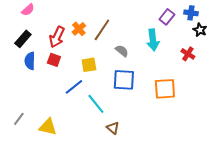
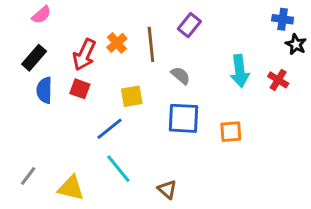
purple rectangle: (167, 17) -> (189, 25), moved
brown line: (102, 30) -> (151, 44), turned -40
cyan arrow: (153, 40) -> (240, 71), moved
orange square: (165, 89) -> (231, 132), moved, size x0.7
cyan line: (96, 104) -> (118, 169), moved

